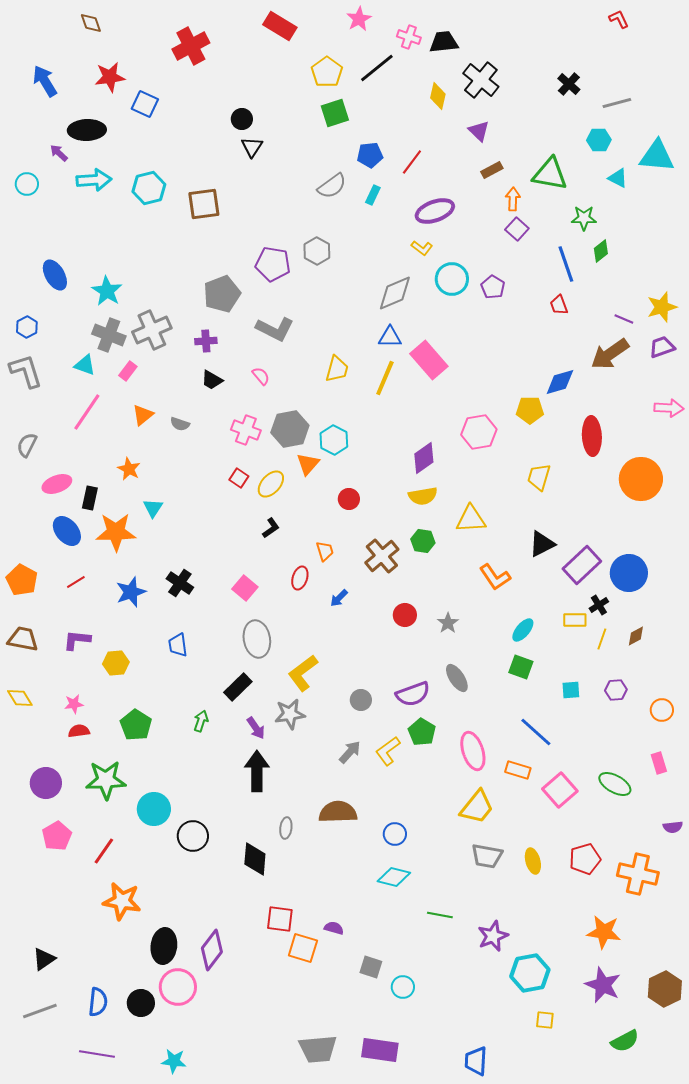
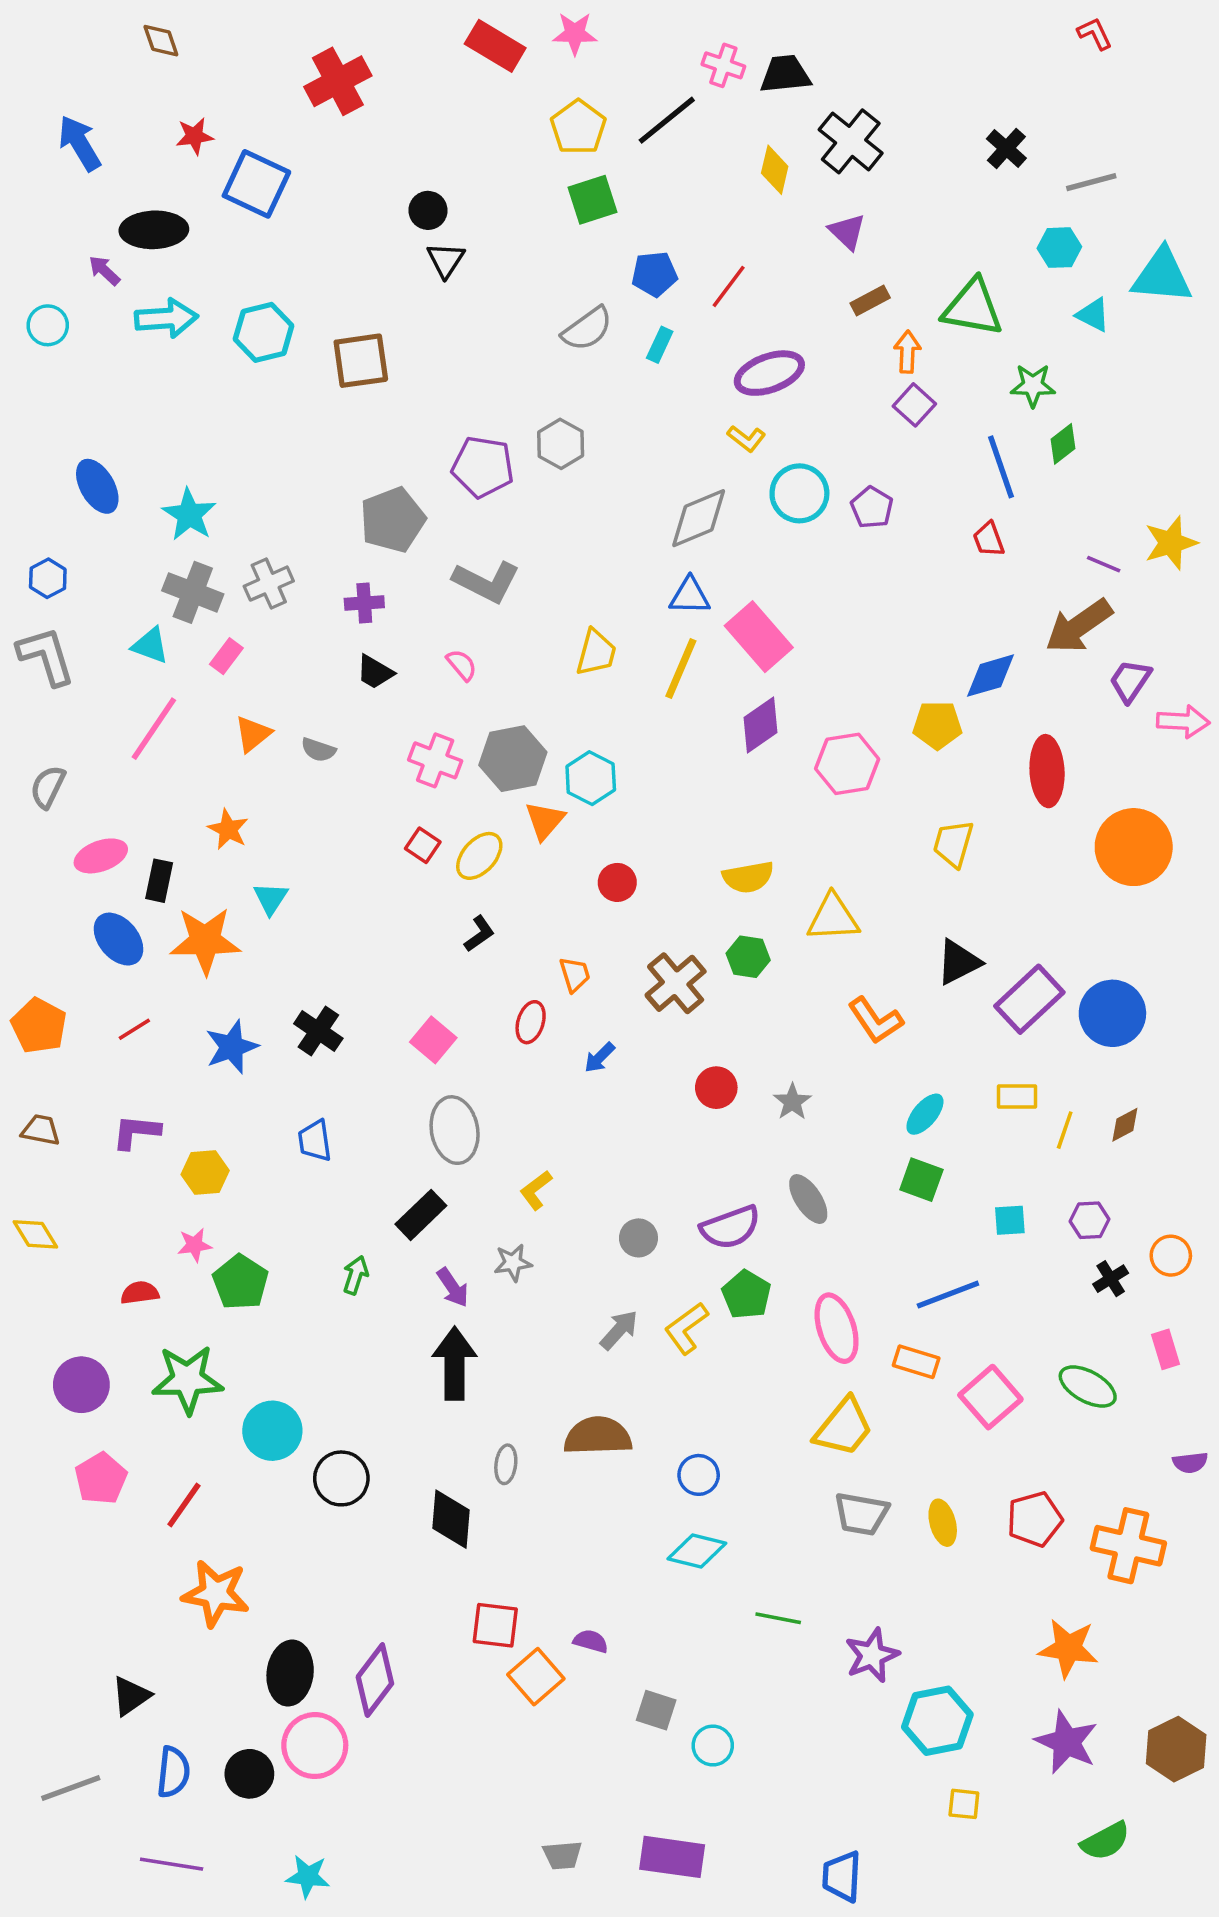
pink star: (359, 19) -> (575, 34), moved, turned 30
red star: (110, 77) -> (195, 136), size x0.7
blue square: (145, 104) -> (256, 184), size x1.4
gray cross: (152, 330) -> (269, 584), size x0.7
purple trapezoid: (662, 347) -> (1130, 681), moved, turned -36
purple diamond: (424, 458) -> (761, 725), moved
black cross: (599, 605) -> (1111, 1279), moved
brown trapezoid: (23, 639) -> (41, 1130), size x0.7
yellow L-shape: (303, 673) -> (536, 1190), size x0.6
pink star: (74, 704) -> (195, 1245), moved
gray star: (290, 714) -> (513, 1263), size x0.7
blue line: (536, 732) -> (948, 1295), turned -63
orange square: (303, 948) -> (536, 1677), turned 32
black triangle: (44, 959) -> (131, 1696), moved
gray trapezoid: (318, 1049) -> (562, 1855), size x0.6

